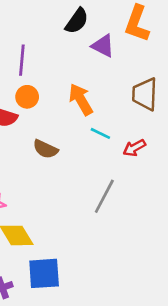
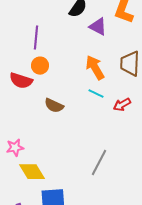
orange arrow: (81, 99) -> (95, 68), moved
gray line: (104, 196) -> (99, 163), moved

